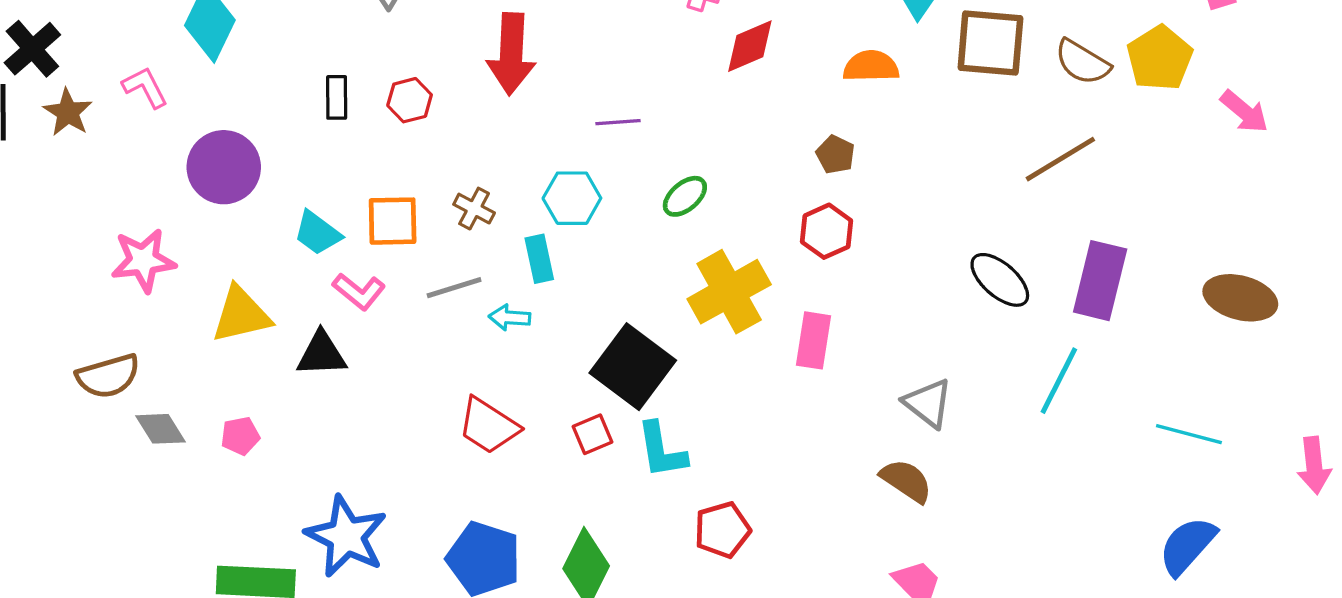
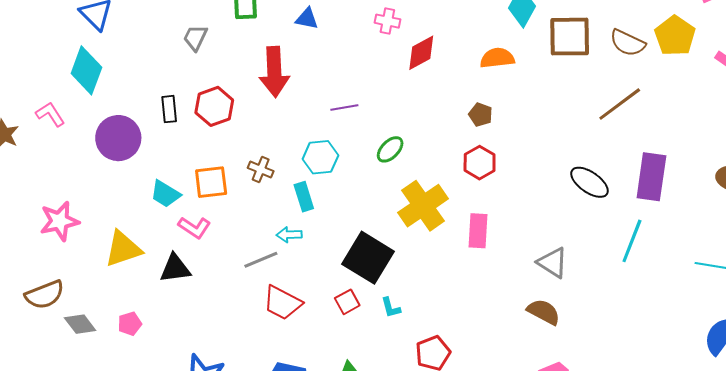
red hexagon: (410, 100) -> (214, 106), size x1.4
purple circle: (224, 167) -> (118, 138), moved
gray line: (454, 288) -> (261, 260), moved
cyan L-shape: (662, 450) -> (391, 308), size x0.6

